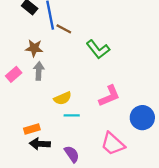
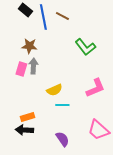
brown line: (64, 29) -> (62, 16), moved
pink rectangle: (14, 74) -> (21, 69), moved, turned -32
black arrow: (40, 144) -> (24, 130), moved

